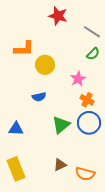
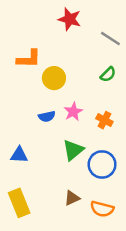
green semicircle: (93, 54) -> (108, 74), moved
pink star: (78, 79) -> (73, 112), moved
blue circle: (89, 123) -> (102, 164), moved

